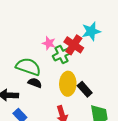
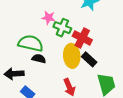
red cross: (74, 45) -> (82, 38), moved
green cross: (62, 55) -> (62, 28), turned -36

